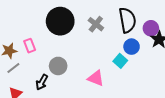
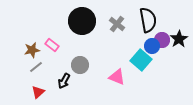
purple circle: (151, 28) -> (162, 40), moved
pink rectangle: (30, 46) -> (52, 45), turned -32
cyan square: (120, 61) -> (141, 60), size x1.5

